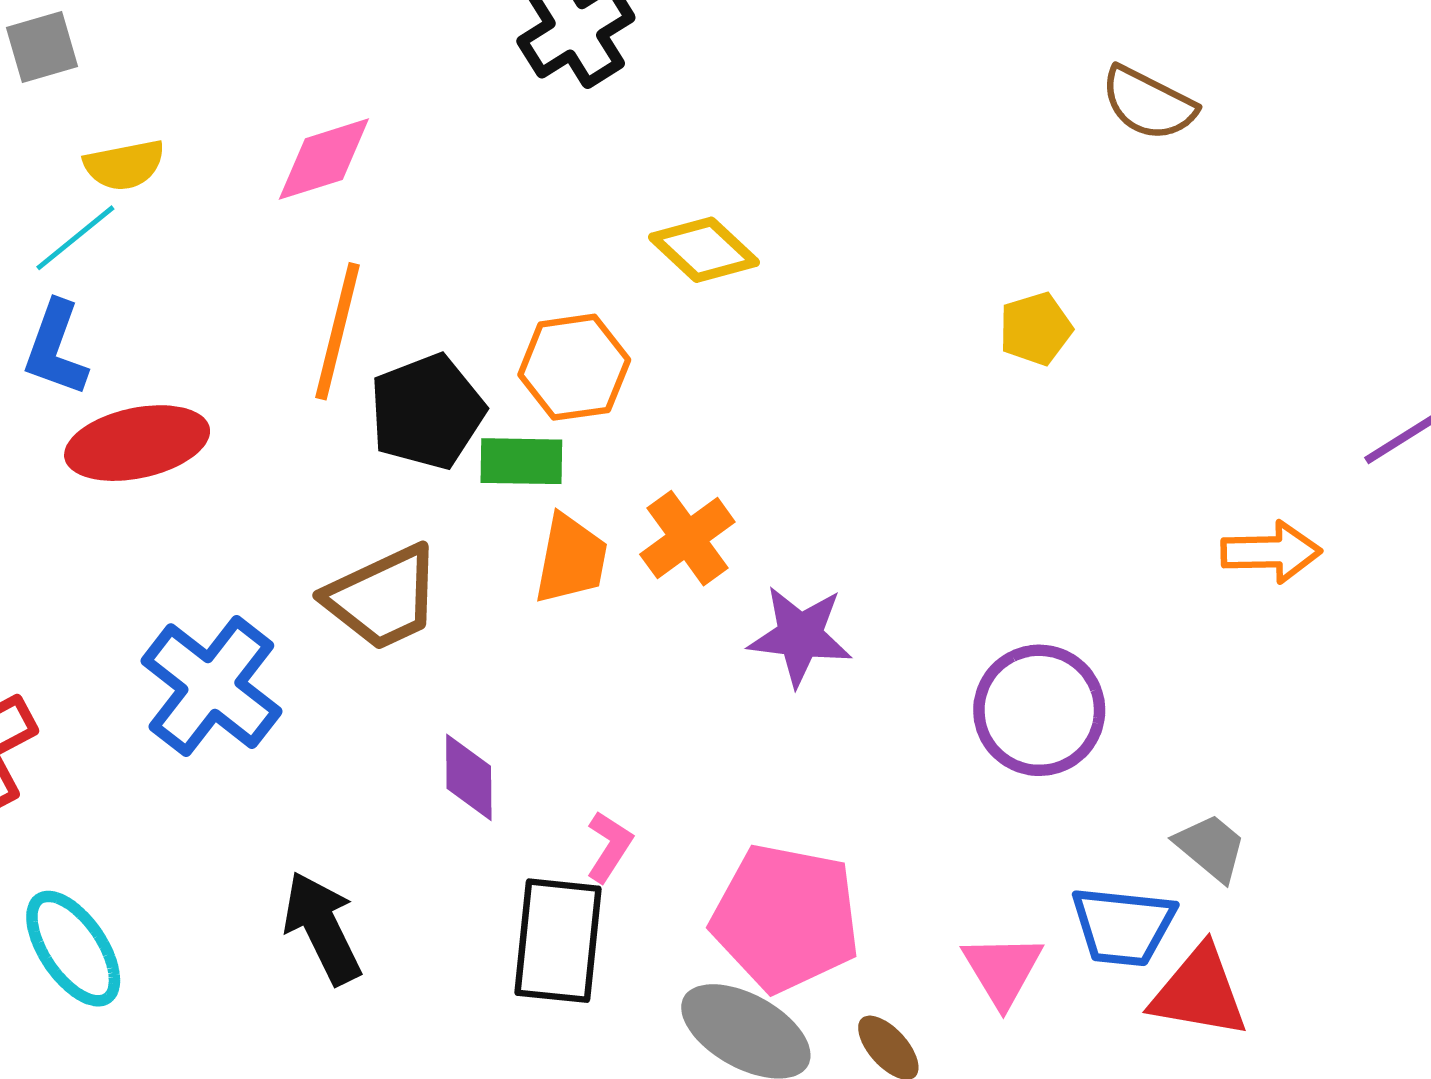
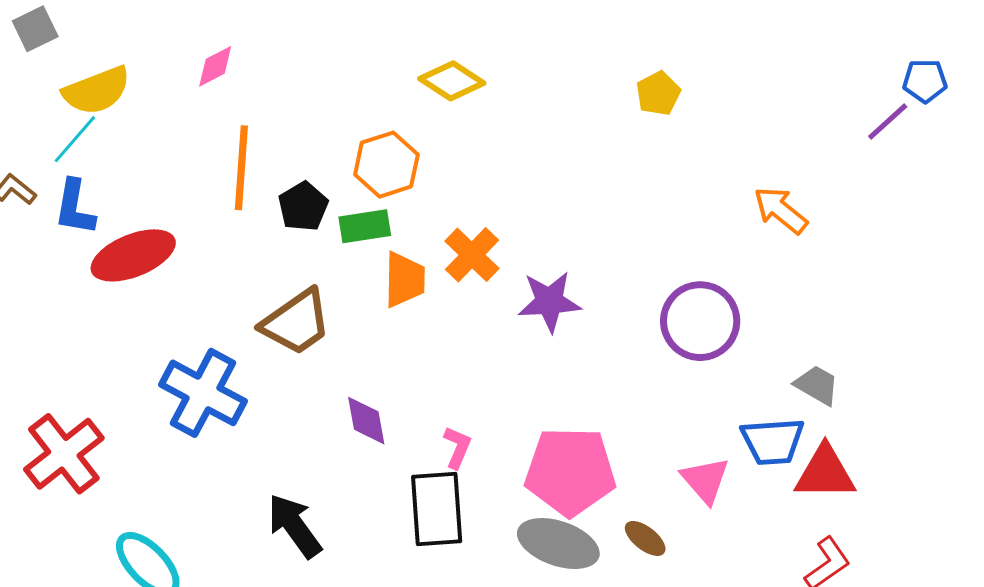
pink diamond: (324, 159) -> (215, 66), size x0.7
yellow semicircle: (124, 165) -> (97, 91), size x1.4
black pentagon: (427, 412) -> (303, 206), size x0.7
orange arrow: (1271, 552) -> (781, 210), moved, turned -130

